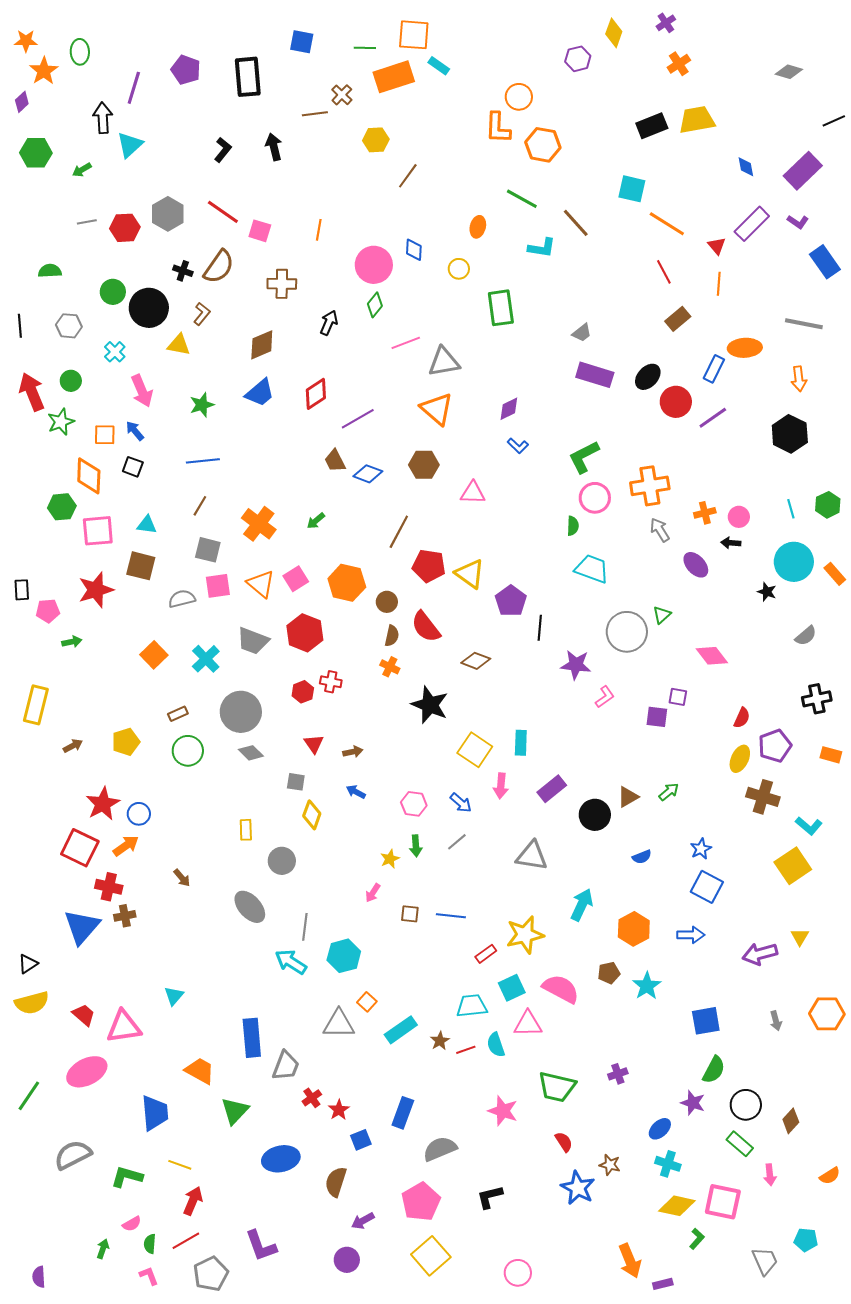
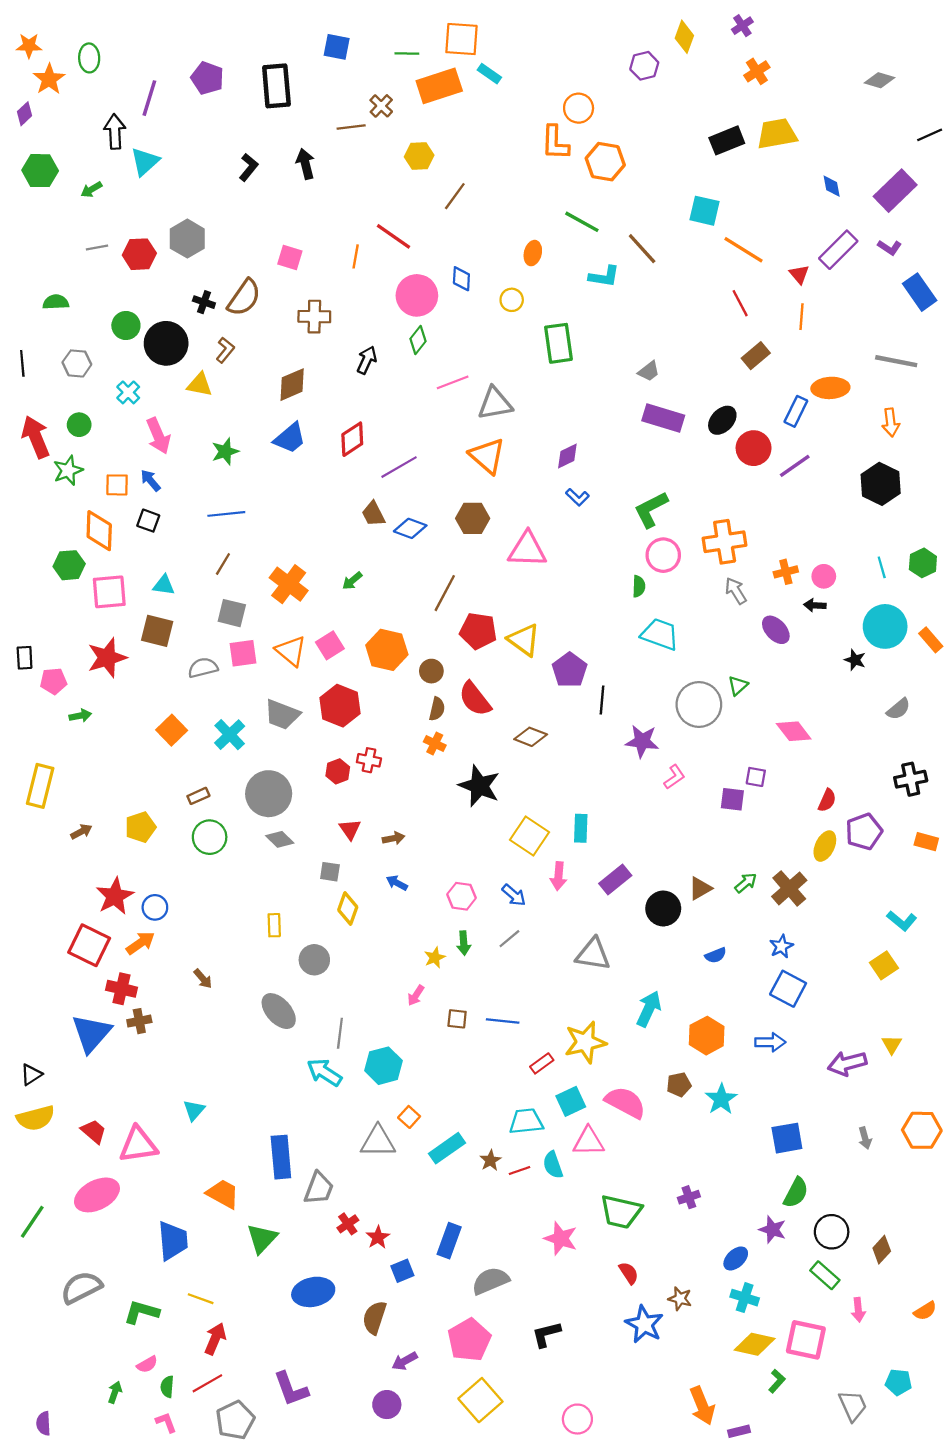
red line: (223, 212) -> (393, 236), moved
pink triangle: (473, 493) -> (527, 550), size x1.4
brown cross: (763, 797) -> (789, 888), moved, turned 32
yellow square: (793, 866) -> (884, 965), size x0.7

